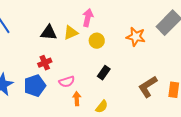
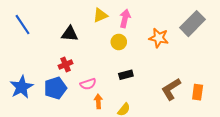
pink arrow: (88, 18) -> (125, 18), moved
yellow triangle: (71, 33) -> (100, 15), moved
black rectangle: (104, 73) -> (126, 75), turned 40

